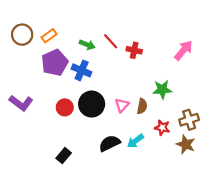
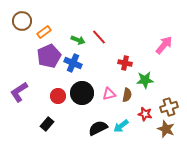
brown circle: (22, 35) -> (22, 21), moved
red cross: (134, 50) -> (125, 63), moved
purple L-shape: (21, 103) -> (19, 92), turned 110
pink triangle: (122, 105) -> (109, 94), turned 32
black rectangle: (64, 156) -> (47, 124), moved

